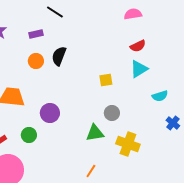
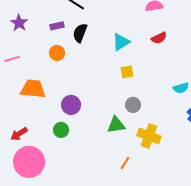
black semicircle: (59, 56) -> (80, 33), moved
cyan triangle: (139, 69) -> (121, 42), moved
green circle: (29, 135) -> (61, 130), moved
orange line: (91, 171) -> (125, 163), moved

